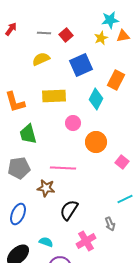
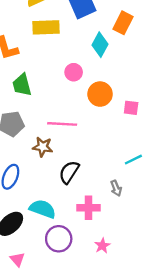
yellow rectangle: (54, 96) -> (46, 27), moved
pink square: (122, 162) -> (131, 108), moved, turned -32
pink cross: (86, 241) -> (89, 208), turned 30
cyan semicircle: (46, 242) -> (43, 209), size x1.6

